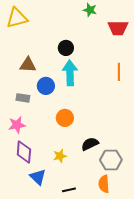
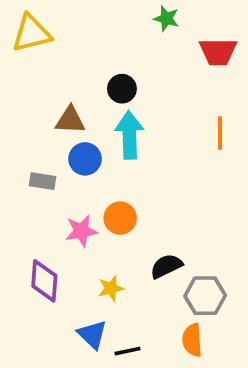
brown triangle: (28, 65) -> (70, 120), moved
pink star: (17, 125) -> (81, 231), moved
blue triangle: (38, 177) -> (92, 334), moved

